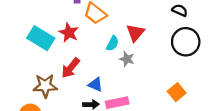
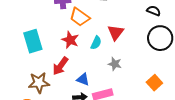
red star: (69, 33) -> (70, 40), moved
cyan rectangle: (41, 38) -> (33, 41), turned 45
gray star: (127, 59) -> (115, 64), moved

